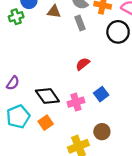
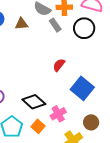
gray rectangle: (80, 23) -> (55, 25), moved
blue square: (101, 94) -> (82, 88), size x1.6
pink cross: (76, 102) -> (58, 114), moved

